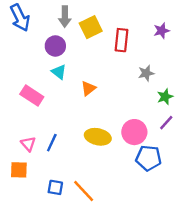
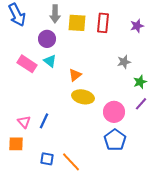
yellow square: (91, 27) -> (77, 23), turned 30
red rectangle: (121, 40) -> (103, 23), moved
pink rectangle: (32, 96) -> (27, 64), moved
yellow ellipse: (98, 137) -> (83, 97), moved
blue pentagon: (149, 158) -> (115, 140), moved, turned 30

